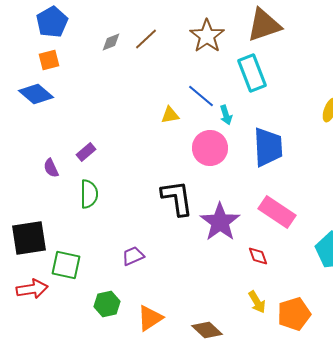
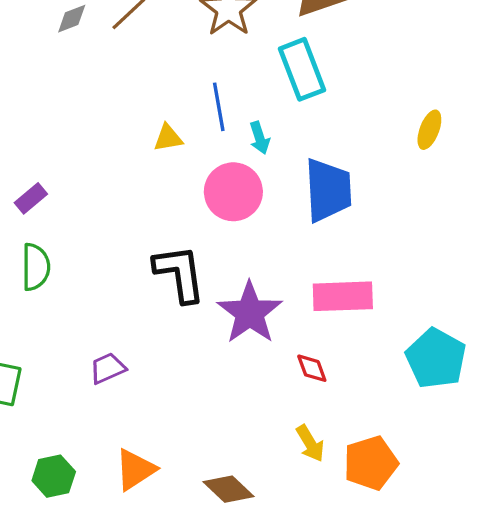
blue line: (201, 96) -> (219, 107), turned 40
pink rectangle: (277, 212) -> (343, 296), turned -36
green hexagon: (107, 304) -> (54, 476), moved

